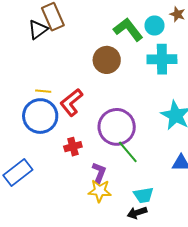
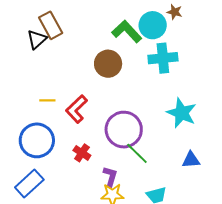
cyan circle: (154, 26) -> (153, 25), size x1.4
blue circle: (40, 116) -> (37, 140), moved
red cross: (73, 147) -> (82, 153), turned -36

